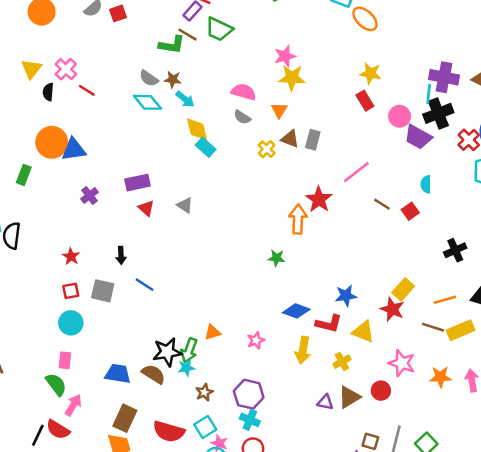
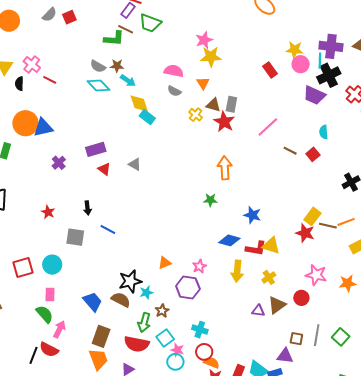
yellow star: (370, 73) -> (295, 50), moved
pink circle: (400, 116) -> (301, 64), moved
red star: (319, 199) -> (224, 122), moved
red square: (71, 291) -> (23, 267), moved, size x1.5
blue star: (346, 296) -> (252, 215), moved, turned 30
brown line: (433, 327) -> (328, 226), moved
yellow triangle: (363, 332) -> (271, 246), moved
green arrow: (189, 350) -> (144, 322), moved
blue trapezoid: (118, 374) -> (93, 302), turned 45
purple hexagon: (249, 394) -> (188, 288), moved

